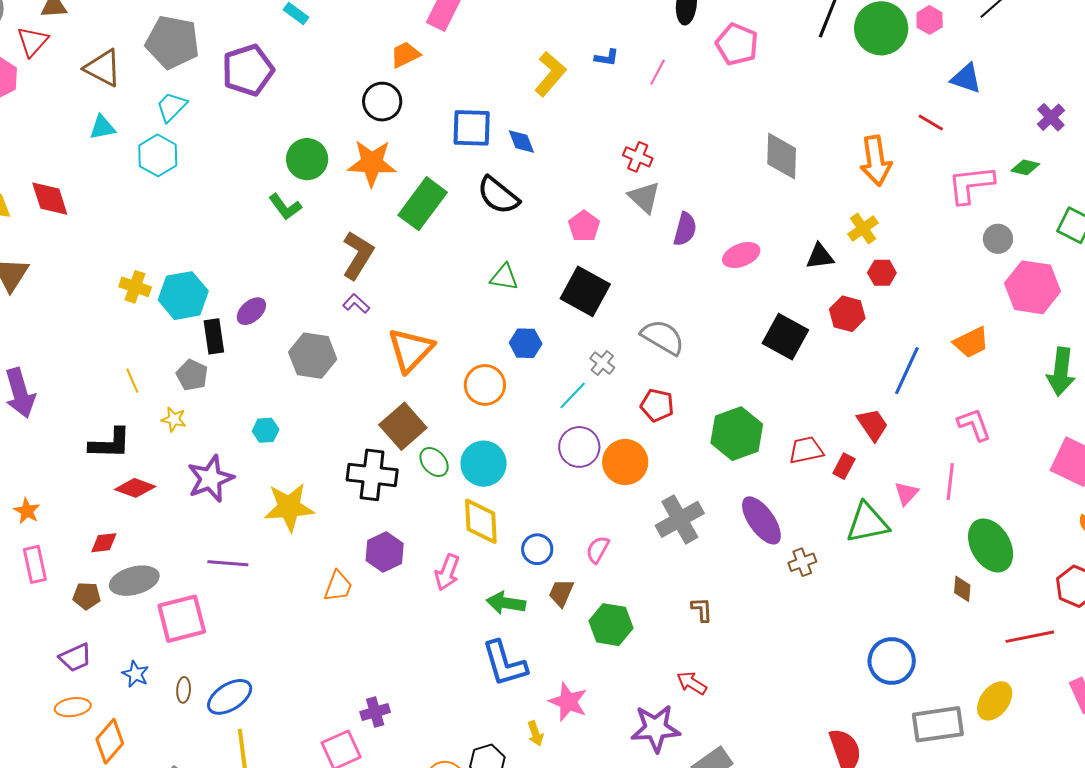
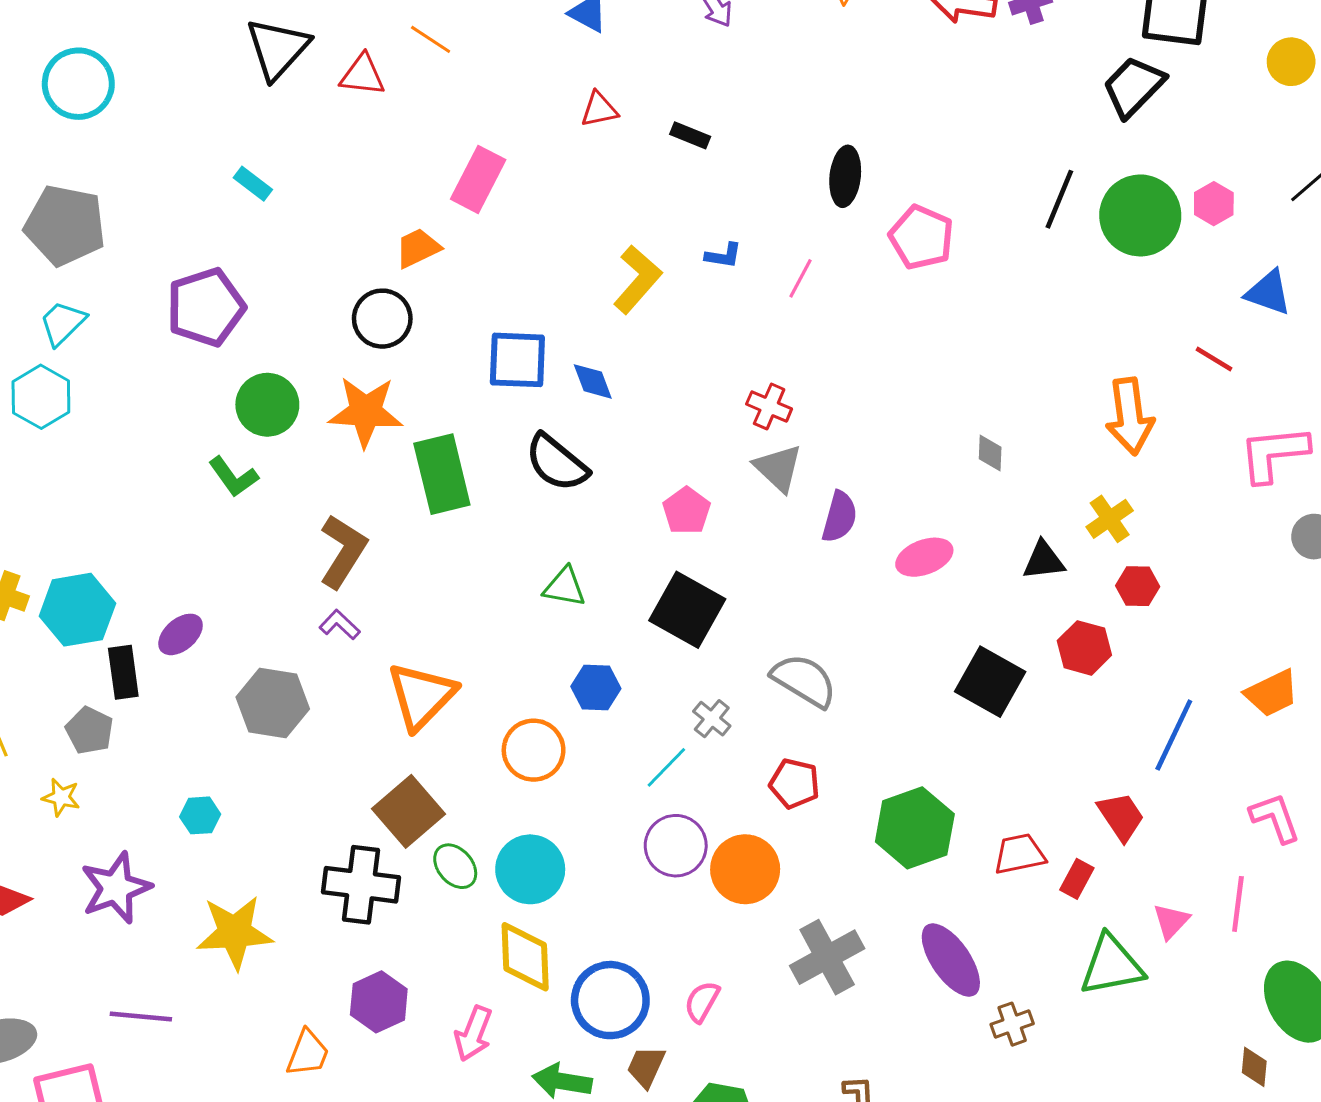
purple pentagon: (248, 70) -> (206, 307), moved
gray diamond: (782, 156) -> (990, 453), moved, size x0.5
green rectangle: (423, 204) -> (442, 474), turned -51
blue circle: (537, 549) -> (610, 1000), size x1.6

